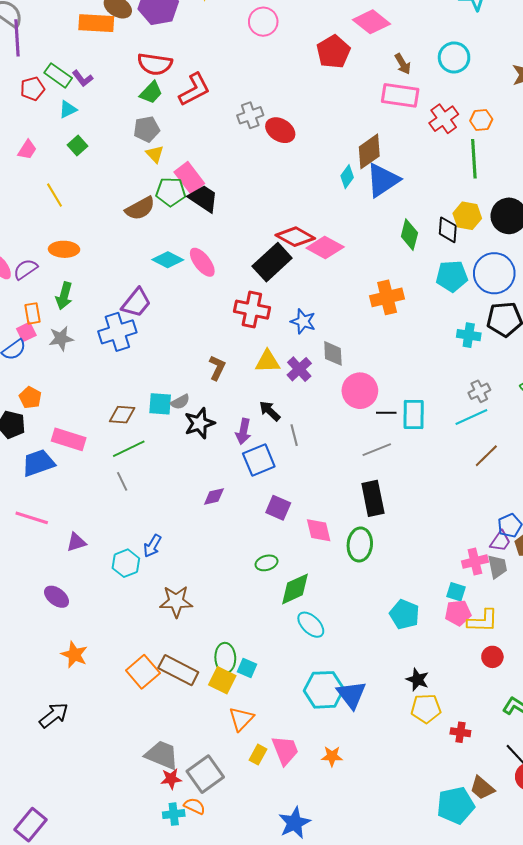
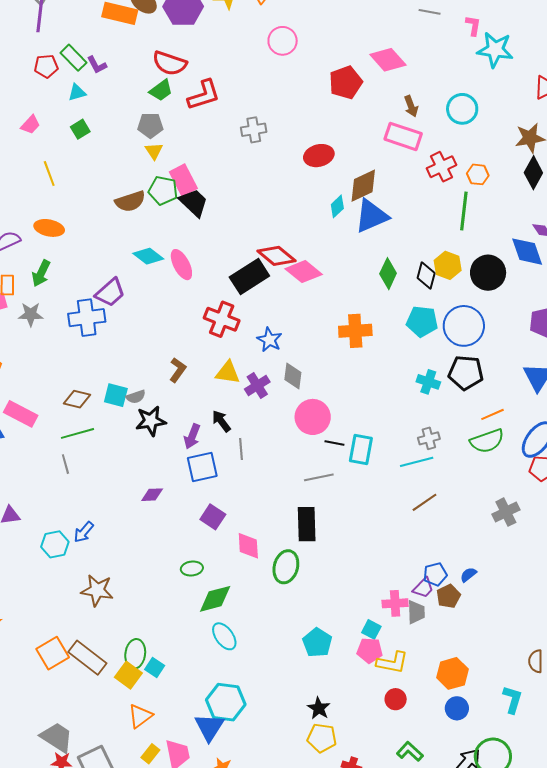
red ellipse: (280, 130) -> (319, 156), moved, turned -56
blue triangle: (351, 695) -> (209, 727), moved

